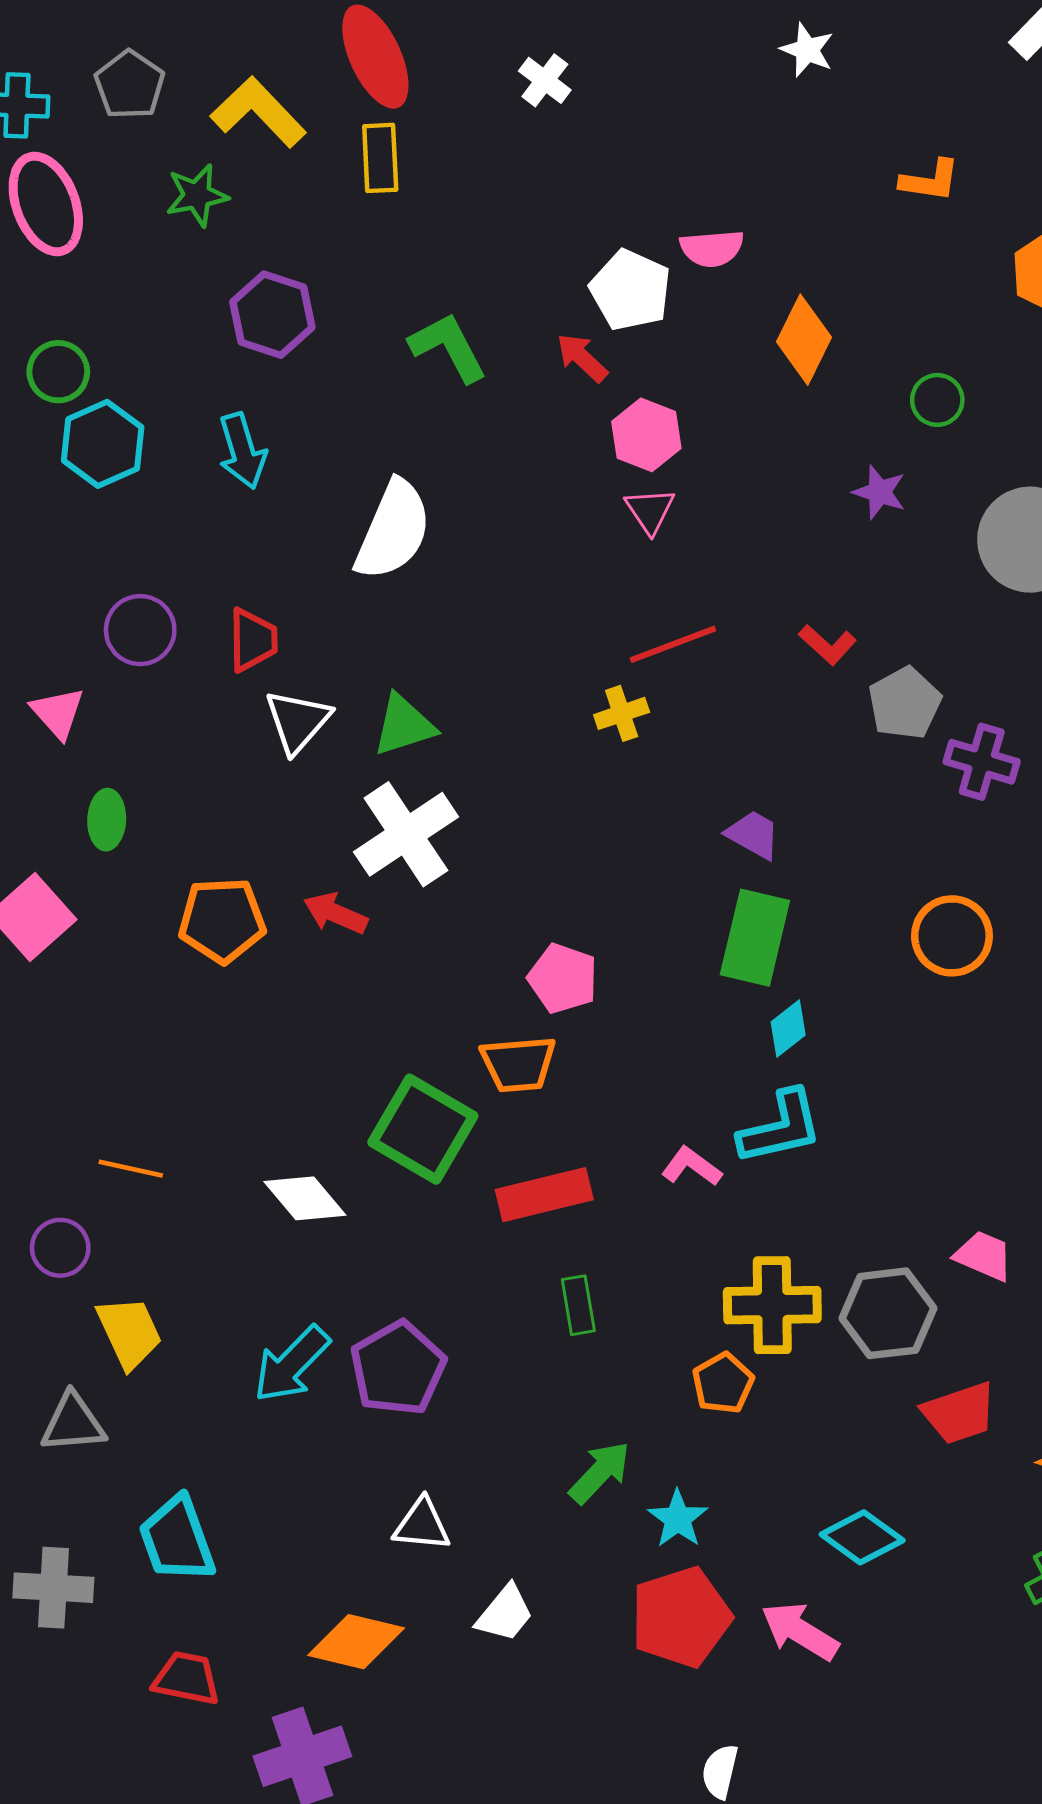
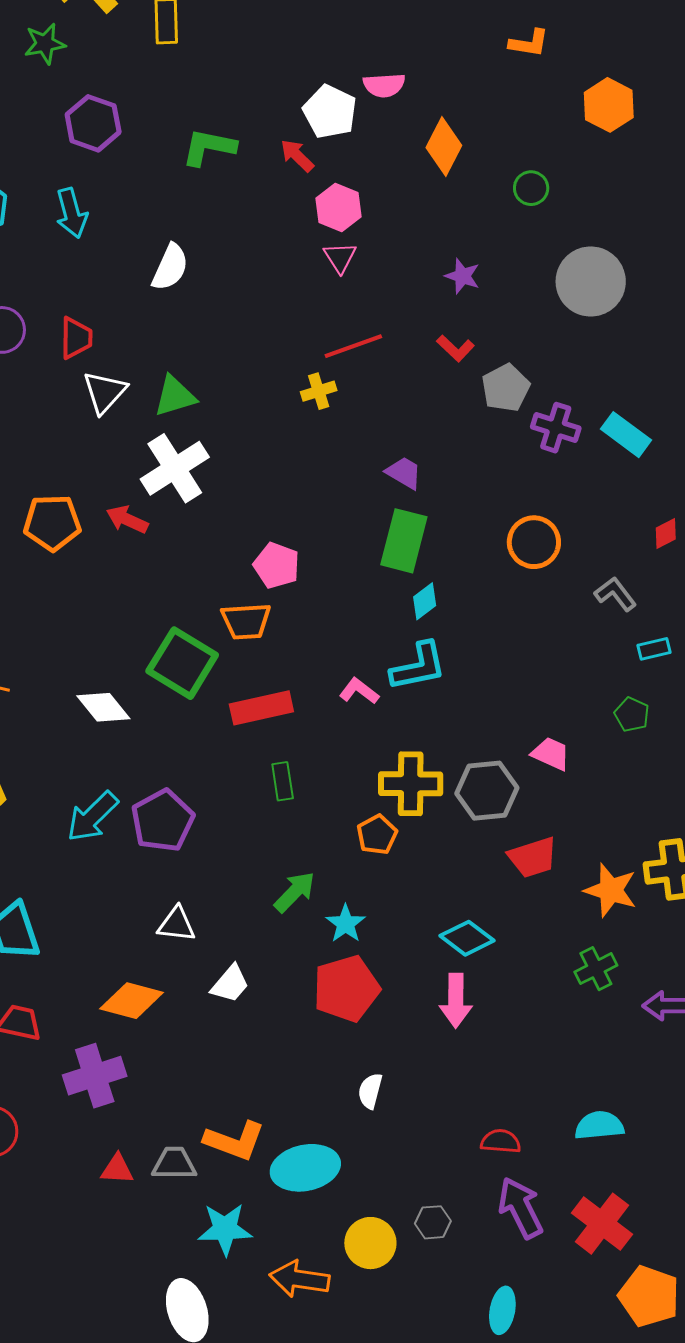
green L-shape: (448, 347) -> (209, 147), turned -52
purple star: (879, 492) -> (462, 276), moved
white semicircle: (393, 530) -> (170, 267), size x0.7
pink arrow: (800, 1631) -> (456, 1001), moved, turned -122

